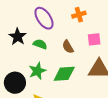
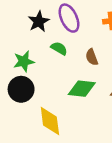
black star: (18, 37) -> (39, 21), moved
green star: (37, 71) -> (24, 61), moved

